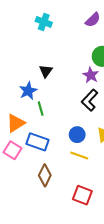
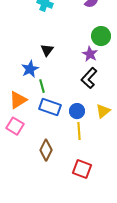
blue rectangle: (38, 142) -> (50, 107), moved
yellow line: (79, 155) -> (79, 131), turned 66

